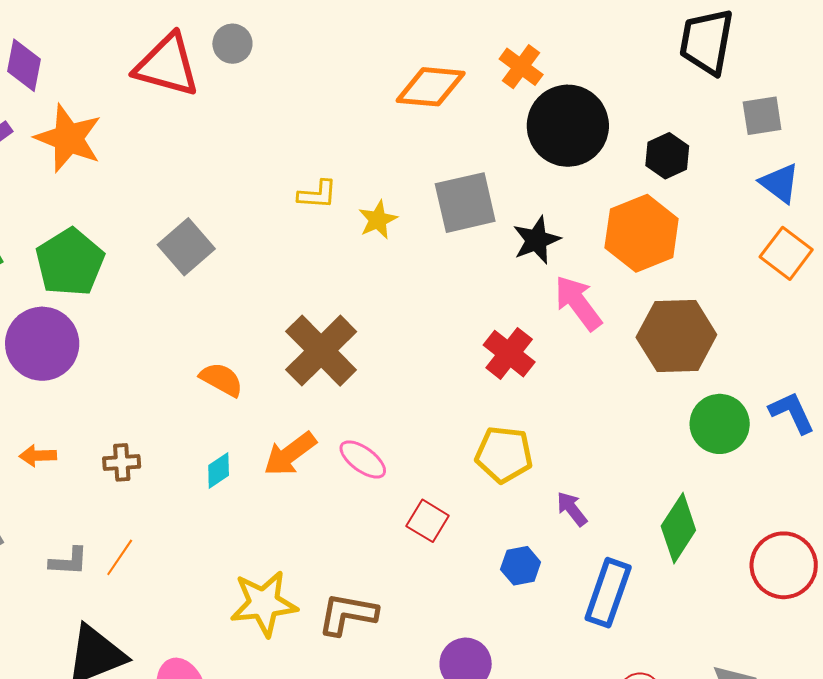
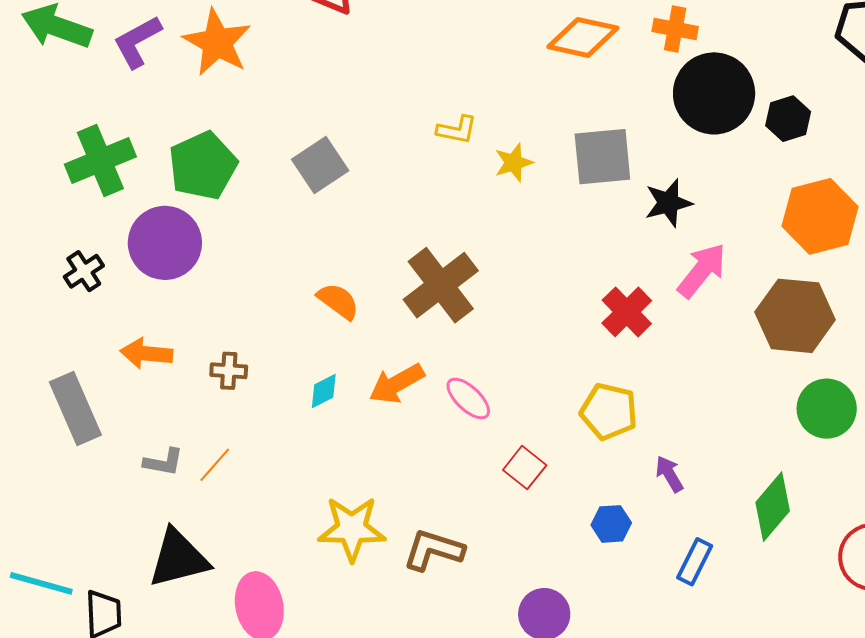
orange cross: (521, 67) -> (675, 29), turned -33
black hexagon: (667, 156) -> (788, 119), moved
orange hexagon: (642, 233) -> (820, 216), moved
pink arrow: (578, 303) -> (702, 271), turned 68
orange arrow: (38, 456) -> (146, 353), size x1.4
blue rectangle: (608, 593) -> (695, 562), size x0.7

